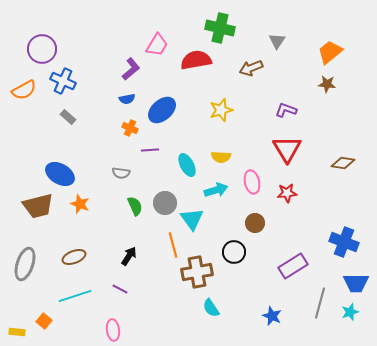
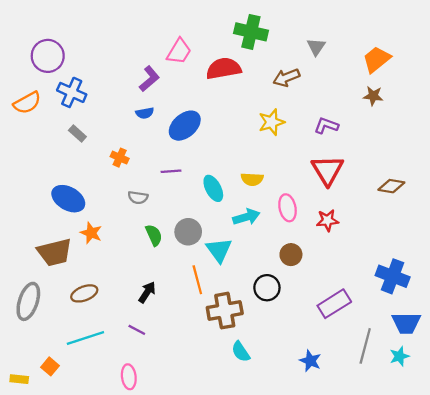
yellow star: (221, 110) -> (272, 122), moved
orange cross: (130, 128) -> (120, 158), moved
brown trapezoid: (38, 206) -> (55, 252), moved

